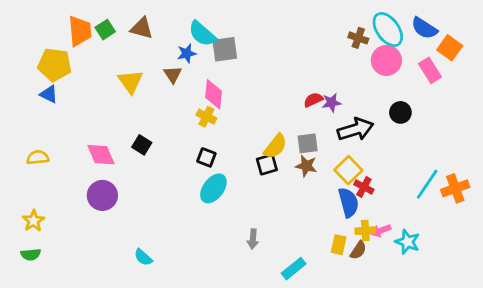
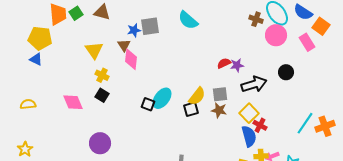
cyan semicircle: (202, 34) -> (188, 20), moved
gray square: (225, 49) -> (150, 26), moved
pink diamond: (213, 94) -> (131, 59), moved
yellow cross: (206, 117) -> (102, 75), moved
cyan ellipse: (213, 188) -> (162, 98), moved
purple circle: (102, 195) -> (100, 143), moved

